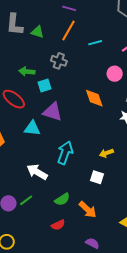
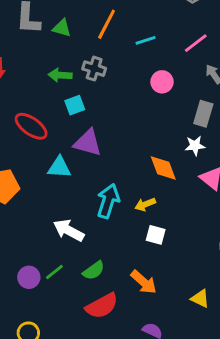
green arrow: (27, 71) -> (60, 75), moved
pink circle: (115, 74) -> (162, 82), moved
orange diamond: (94, 98) -> (163, 168), moved
yellow arrow: (106, 153) -> (145, 204), moved
green semicircle: (62, 199) -> (94, 271), moved
red semicircle: (58, 225) -> (102, 306), size x1.6

